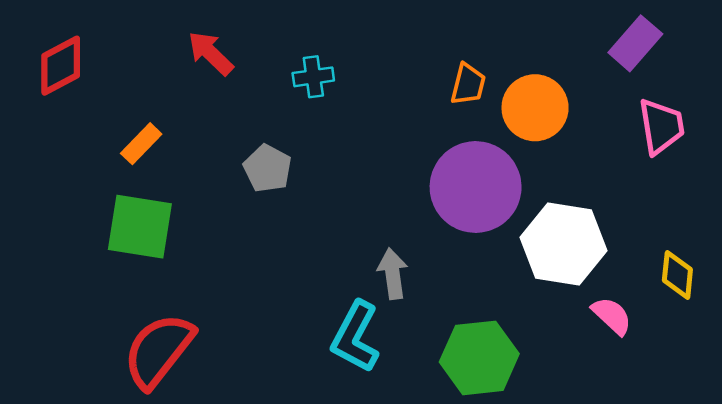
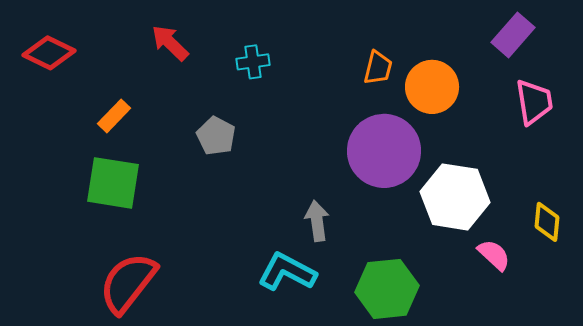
red diamond: (61, 66) -> (49, 53), turned 54
cyan L-shape: (355, 337) -> (287, 272), turned 90

